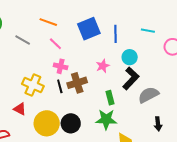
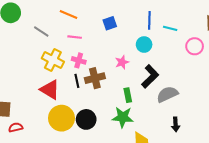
blue square: (89, 29) -> (110, 23), size x0.6
blue line: (116, 34) -> (149, 20), moved
pink line: (55, 44) -> (75, 37), turned -40
cyan circle: (130, 57) -> (144, 45), moved
yellow cross: (33, 85) -> (53, 60), moved
red triangle: (20, 109) -> (50, 90), moved, size x1.5

